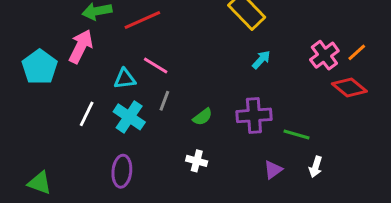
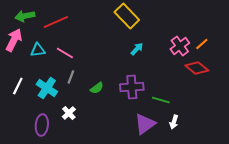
cyan triangle: (125, 79) -> (38, 50), moved
white cross: (197, 161) -> (69, 113), moved, turned 32
purple triangle: (273, 170) -> (145, 124), size x1.6

